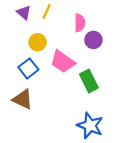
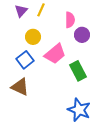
purple triangle: (24, 13) -> (21, 11), turned 32
pink trapezoid: (63, 62) -> (55, 54), turned -75

